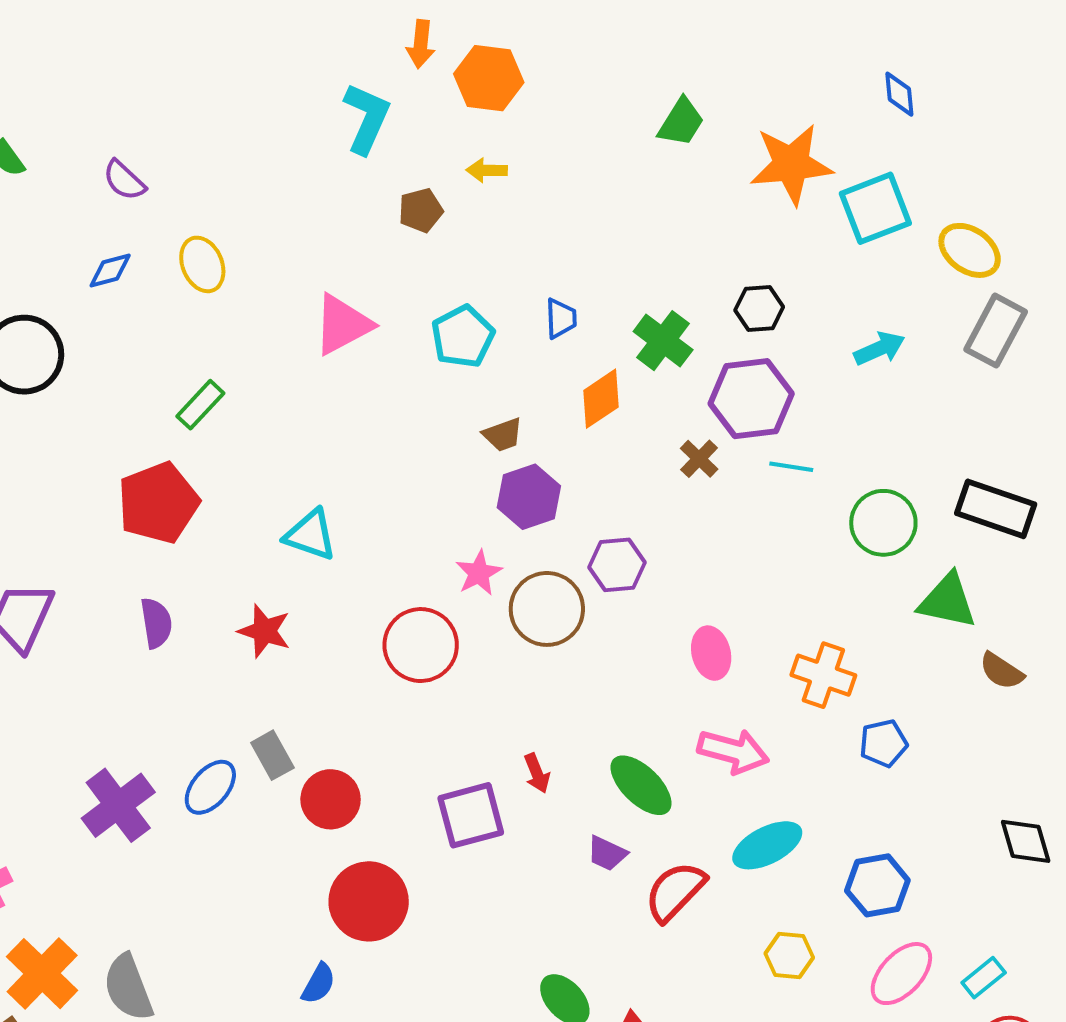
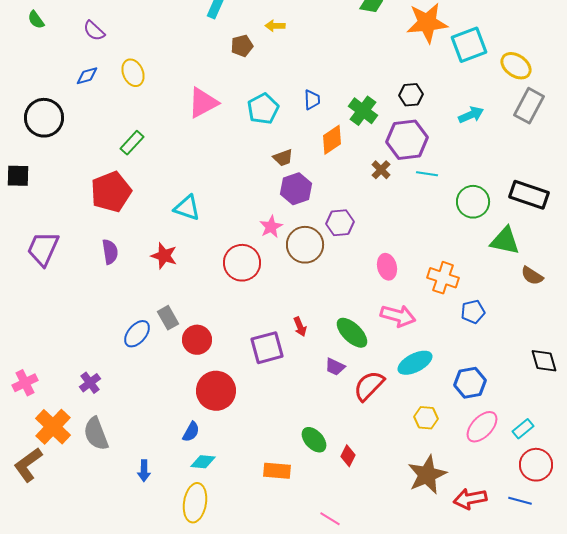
purple cross: (118, 805) -> (90, 383), moved, size x0.6

